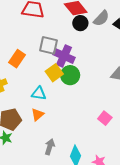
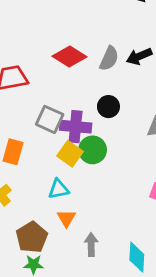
black circle: (80, 23) -> (108, 107), moved
gray square: (48, 45) -> (50, 119), turned 30
gray arrow: (50, 147) -> (91, 245), moved

